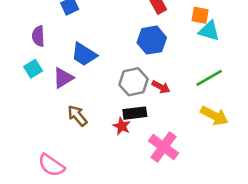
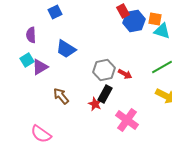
blue hexagon: (152, 40) -> (134, 21), moved
purple triangle: (63, 78) -> (40, 67), moved
black rectangle: (135, 113) -> (105, 94), turned -54

